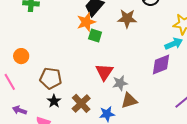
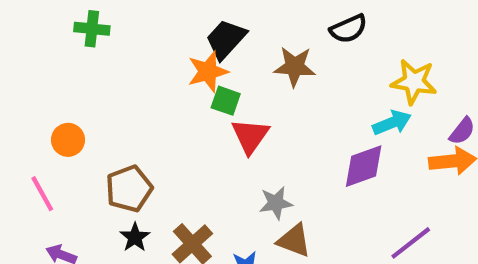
red triangle: (104, 72) -> (250, 136), moved
brown pentagon: (51, 78) -> (129, 189), turned -30
brown triangle: (129, 101) -> (294, 240), turned 36

